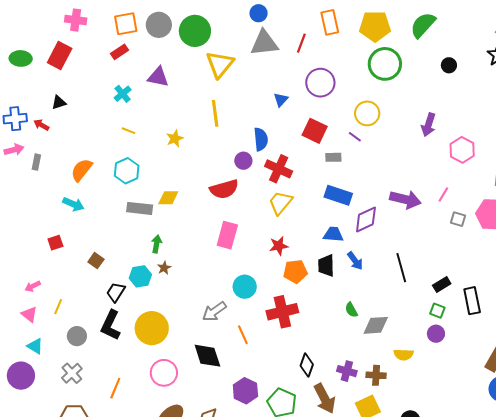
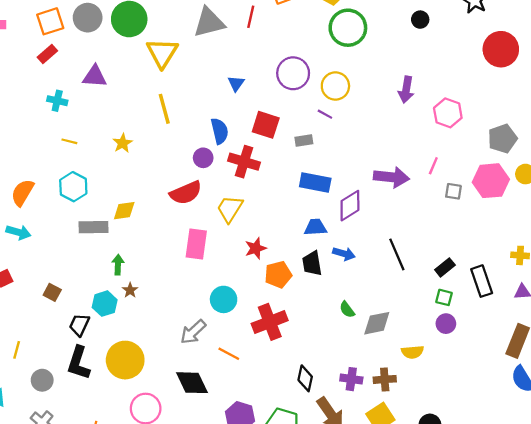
purple circle: (320, 83) -> (293, 73), moved
cyan cross: (123, 94) -> (57, 101), turned -30
red square: (315, 131) -> (266, 125), moved
yellow trapezoid: (280, 203) -> (230, 209), moved
blue arrow: (355, 261) -> (344, 254), turned -30
orange line: (243, 335) -> (229, 354), turned -30

